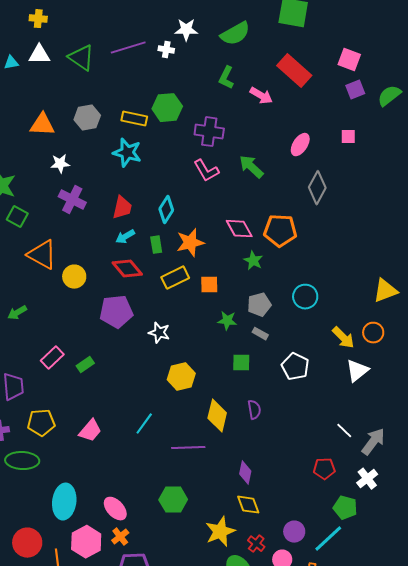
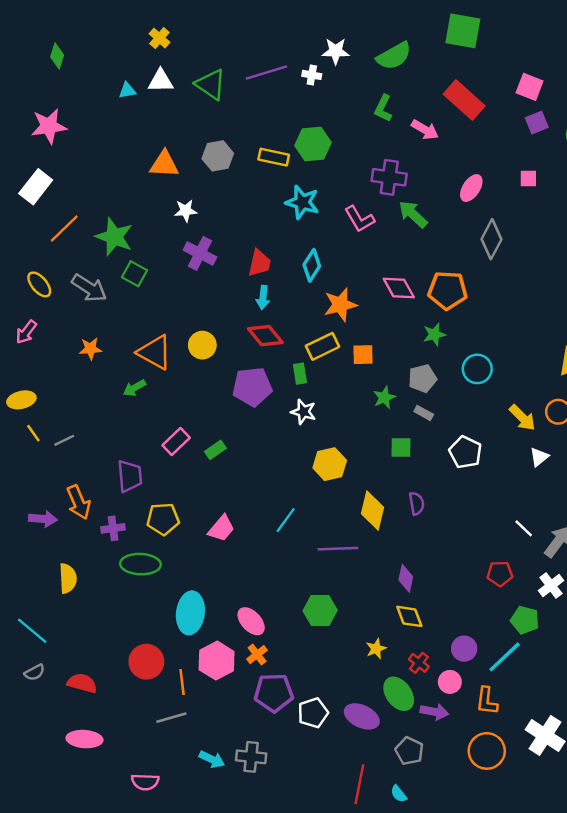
yellow cross: (38, 19) -> (159, 38), turned 36
purple cross: (209, 132) -> (389, 177), moved
cyan star: (127, 153) -> (302, 202), moved
cyan arrow: (125, 237) -> (263, 298), turned -54
green rectangle: (156, 245) -> (300, 374), moved
orange triangle: (42, 255) -> (155, 352), moved
green star: (253, 261) -> (434, 334), moved, turned 30
green star: (227, 321) -> (384, 397), turned -30
white triangle: (357, 371) -> (539, 457), size x0.7
yellow star: (220, 532) -> (376, 649), size x0.6

